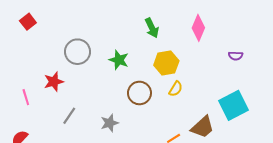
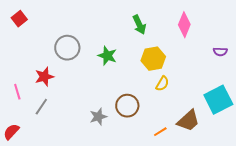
brown circle: (139, 93) -> (127, 106), moved
gray line: (69, 116) -> (41, 107), moved

